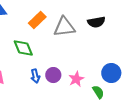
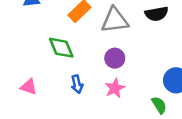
purple circle: (53, 75) -> (115, 58), moved
pink star: (76, 79) -> (115, 88), moved

